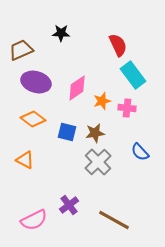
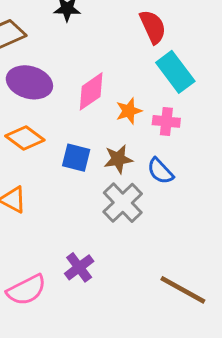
blue semicircle: (140, 152) -> (160, 171), moved
brown line: (114, 220) -> (183, 290), moved

